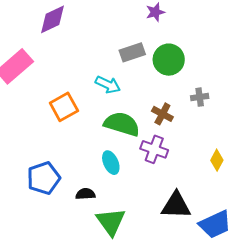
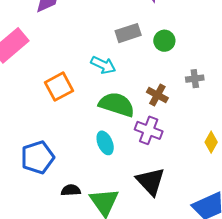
green circle: (169, 60) -> (164, 41), size x0.7
black semicircle: (85, 194) -> (71, 190), moved
black triangle: (176, 205) -> (151, 181), moved, turned 44

